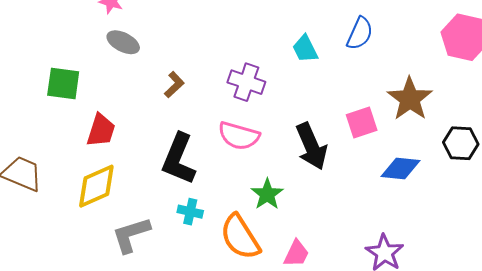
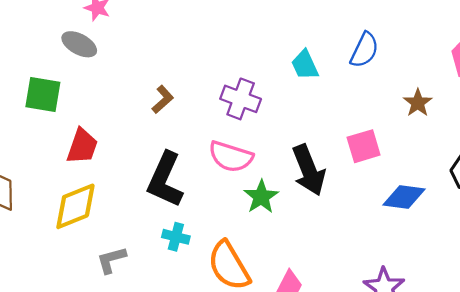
gray ellipse: (123, 42) -> (79, 44), moved
brown star: (410, 99) -> (418, 103), moved, size x0.6
green star: (267, 194) -> (261, 197), moved
gray L-shape: (131, 235) -> (111, 260), size x0.7

